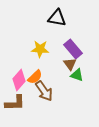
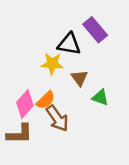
black triangle: (57, 18) -> (69, 44), moved
purple rectangle: (73, 49) -> (95, 30), moved
brown triangle: (70, 64) -> (79, 78), moved

